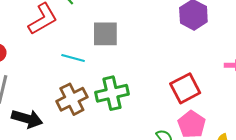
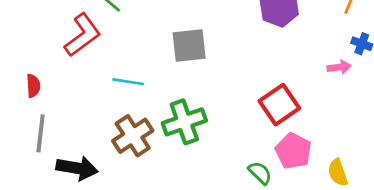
gray square: (105, 34) -> (189, 46), moved

